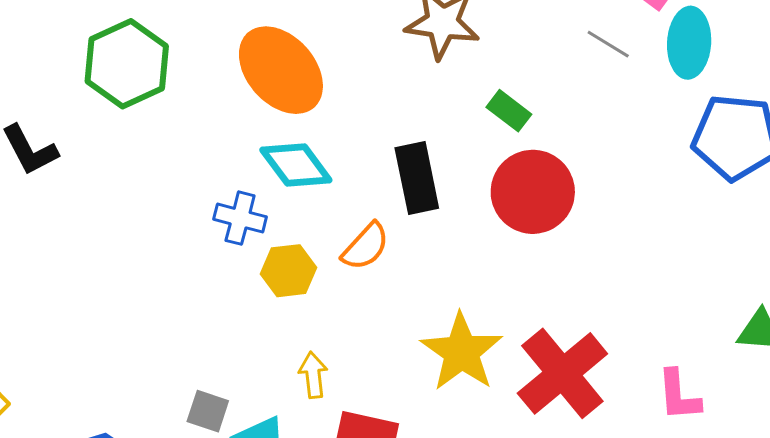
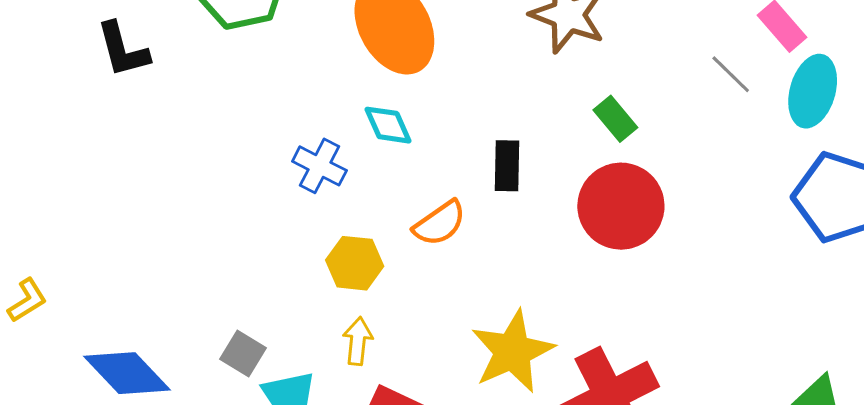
cyan diamond: (296, 165) -> (388, 125), size x0.7
black rectangle: (417, 178) -> (507, 166), size x0.7
yellow hexagon: (288, 271) -> (355, 263), moved

